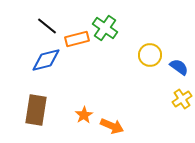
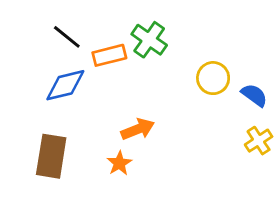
orange arrow: (112, 126) -> (138, 129), moved, turned -45

